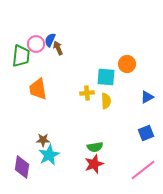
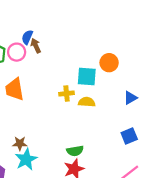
pink circle: (36, 44) -> (17, 52), moved
yellow semicircle: (106, 101) -> (87, 102), turned -84

